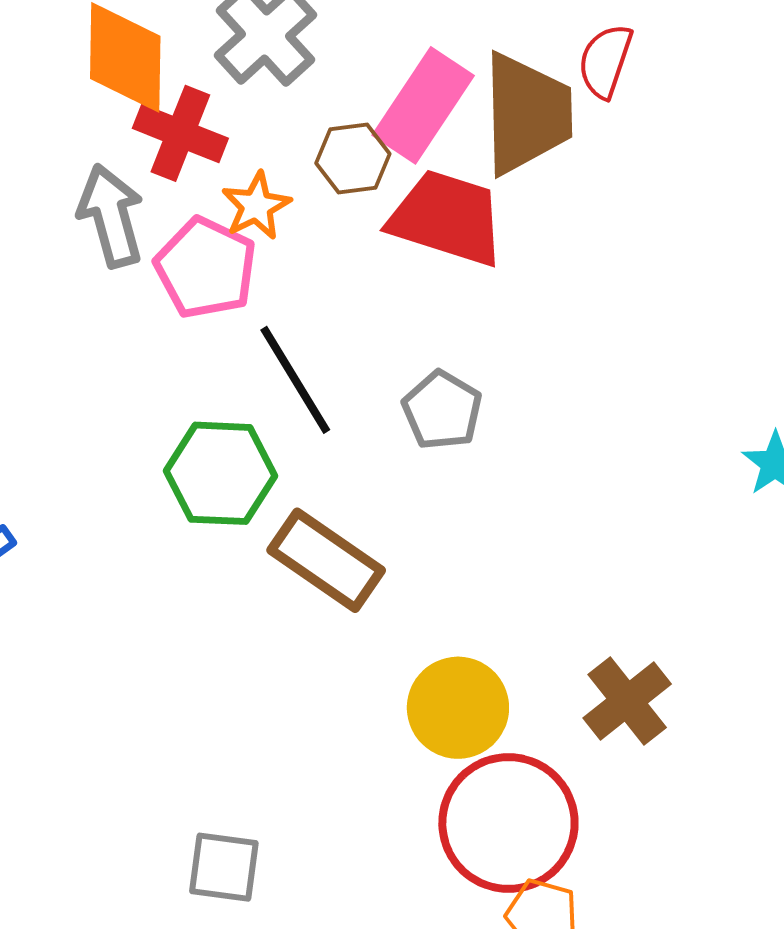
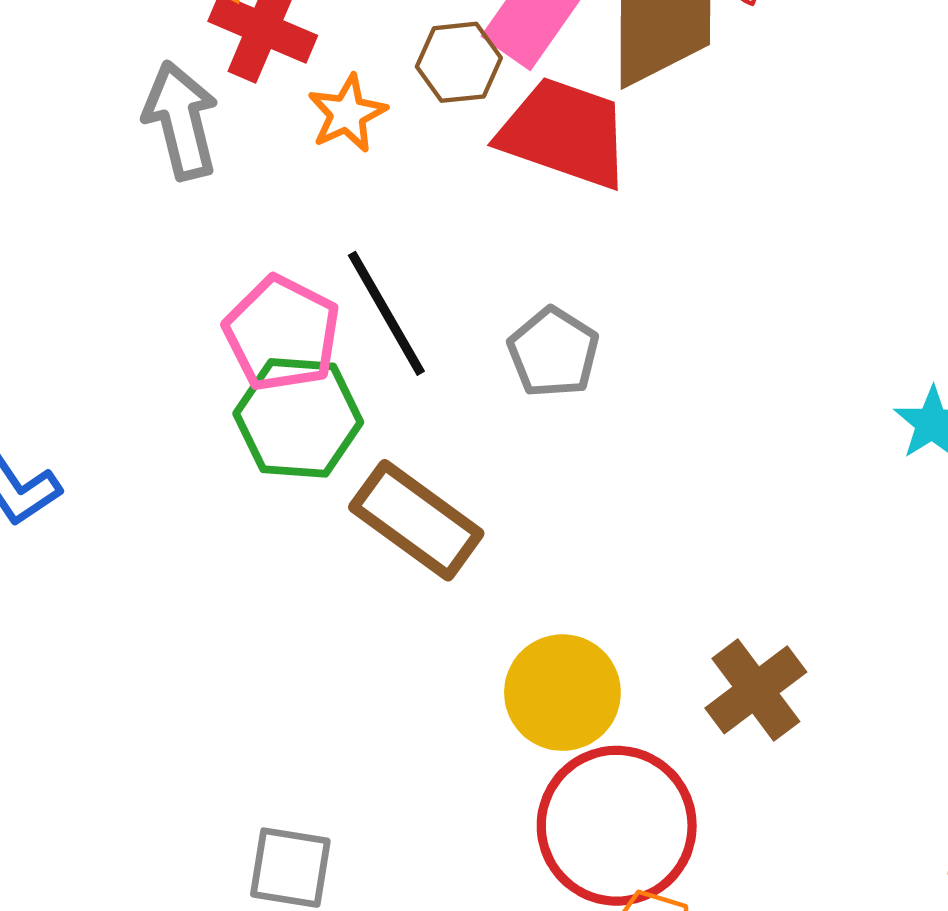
pink pentagon: (206, 268) -> (282, 334), moved

